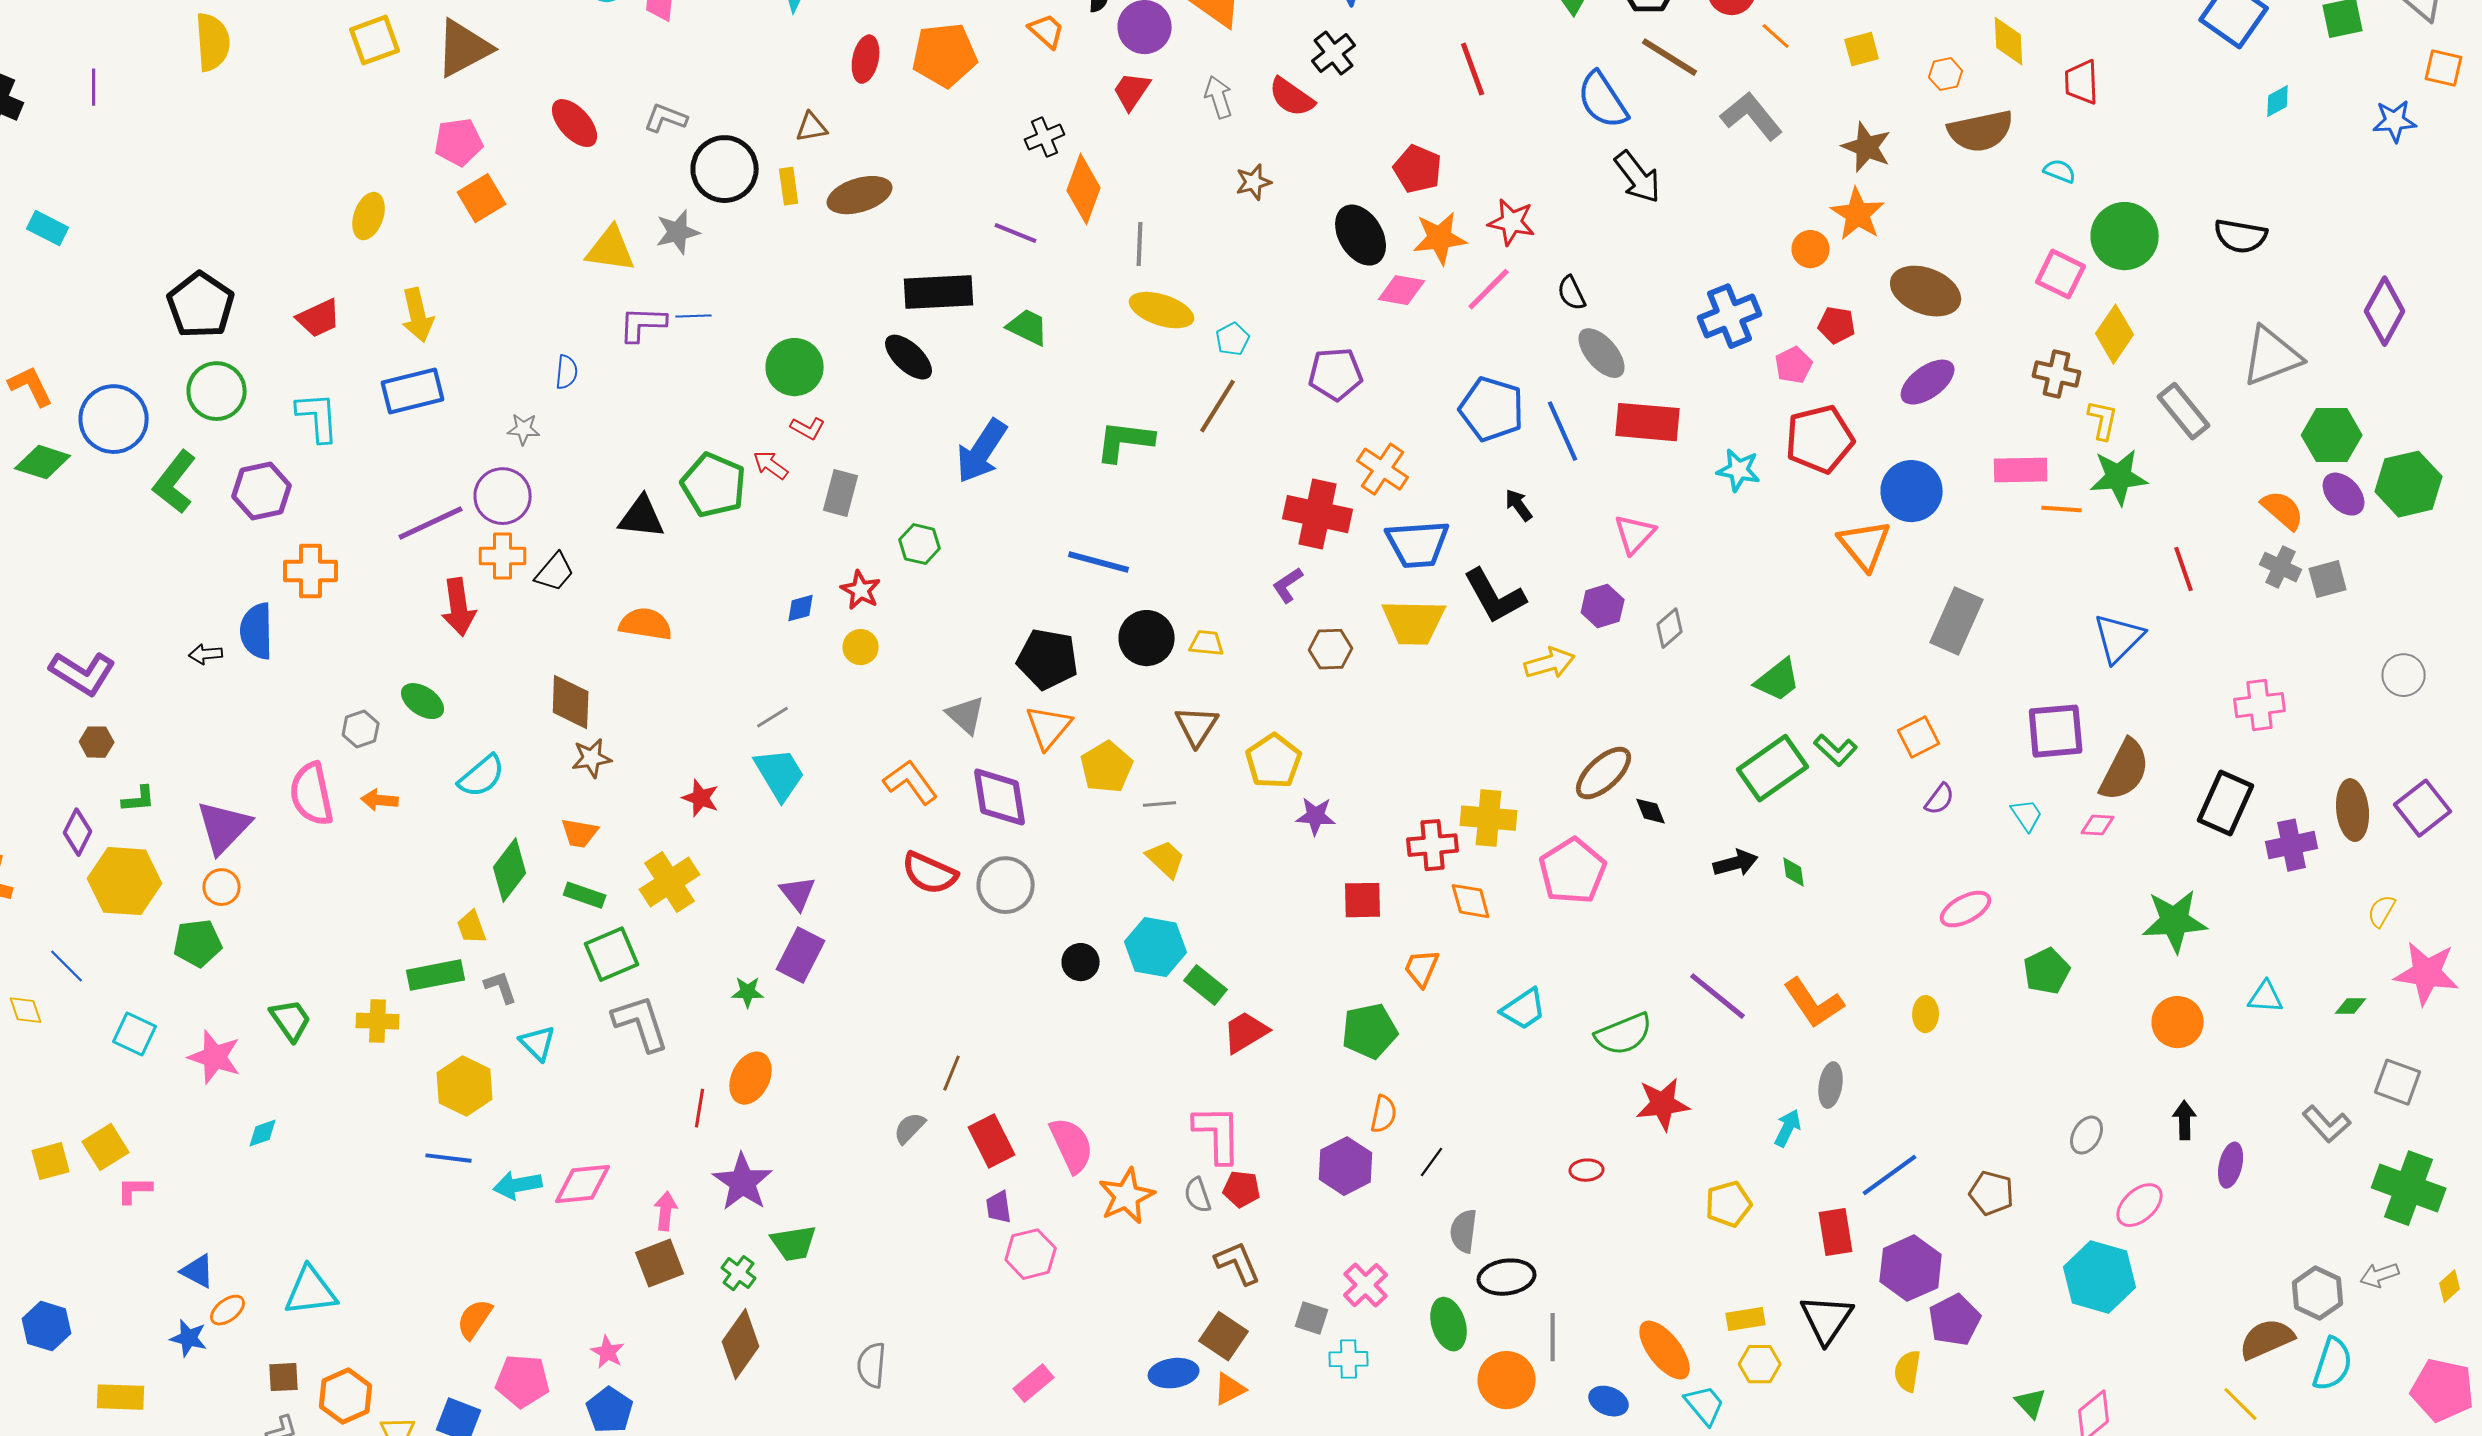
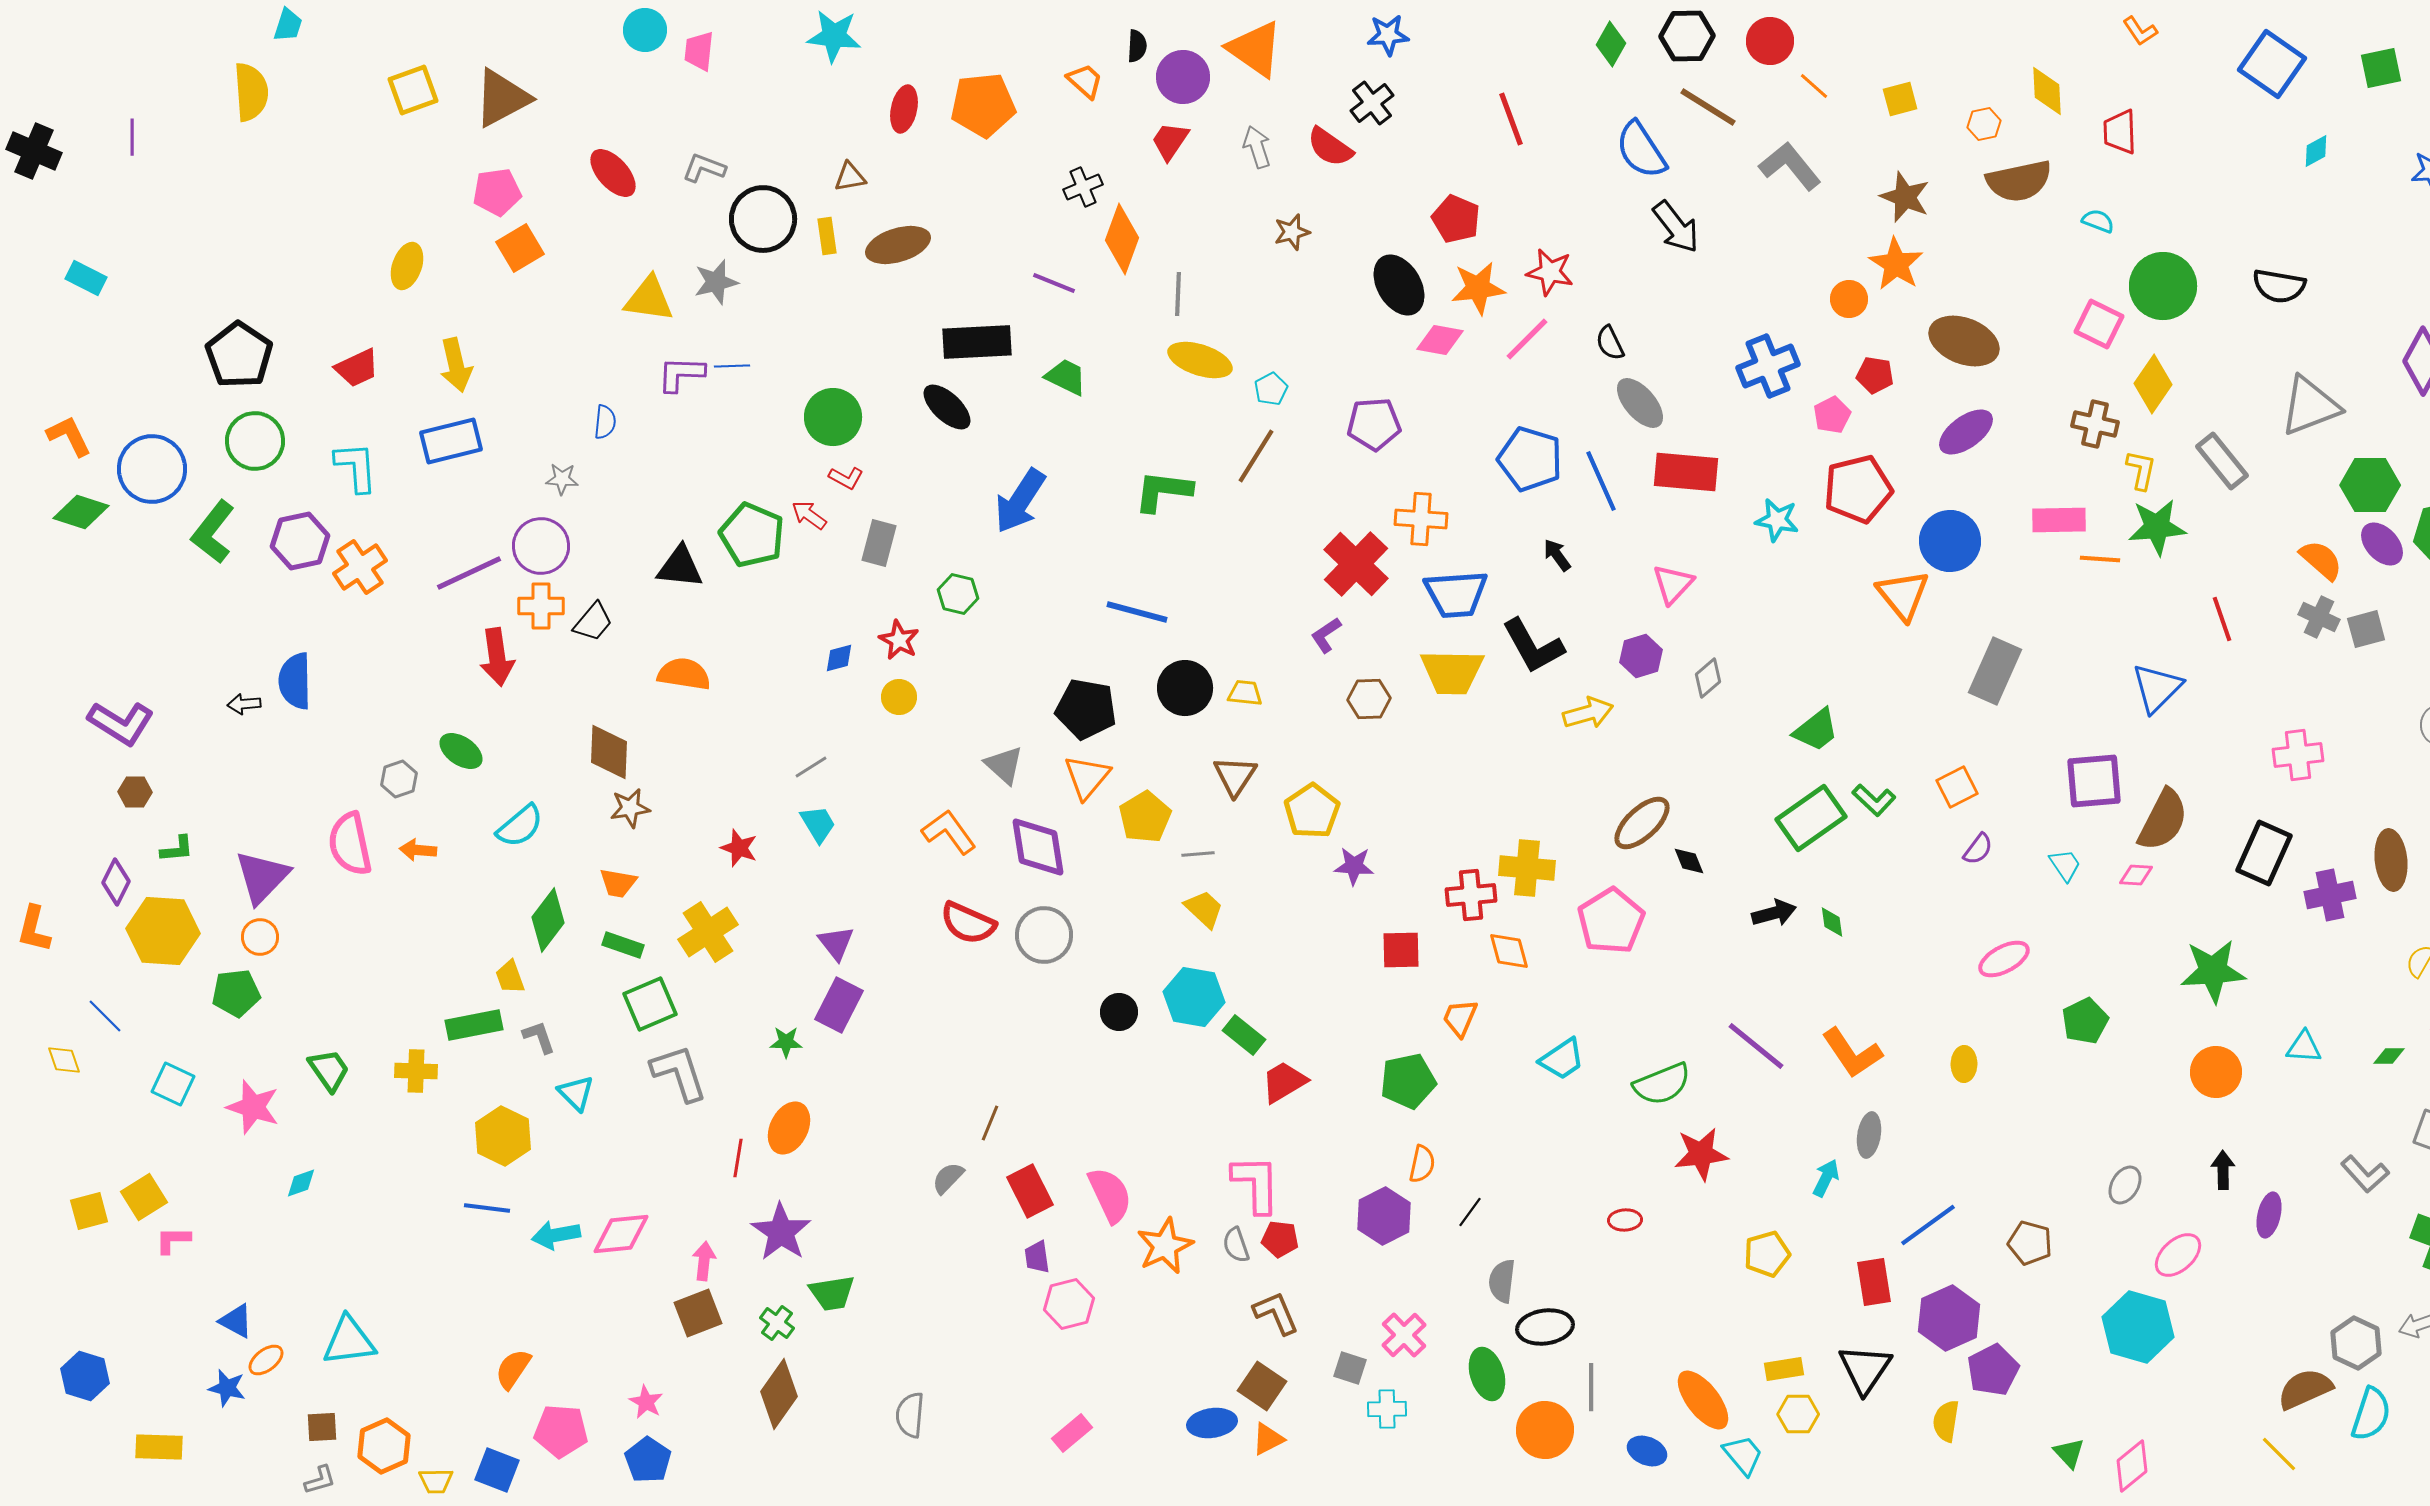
orange cross: (1383, 469) -> (1421, 519), turned -30
red cross: (1318, 514) -> (1356, 564), turned 32
orange cross: (311, 571) -> (360, 567), moved, turned -34
cyan trapezoid: (780, 774) -> (818, 824), size x0.7

